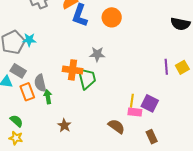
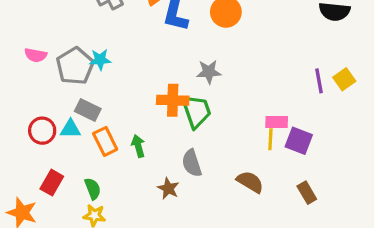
gray semicircle: (40, 83) -> (192, 163), moved
pink rectangle: (135, 112) -> (277, 122), moved
green semicircle: (17, 121) -> (93, 189), turned 32

